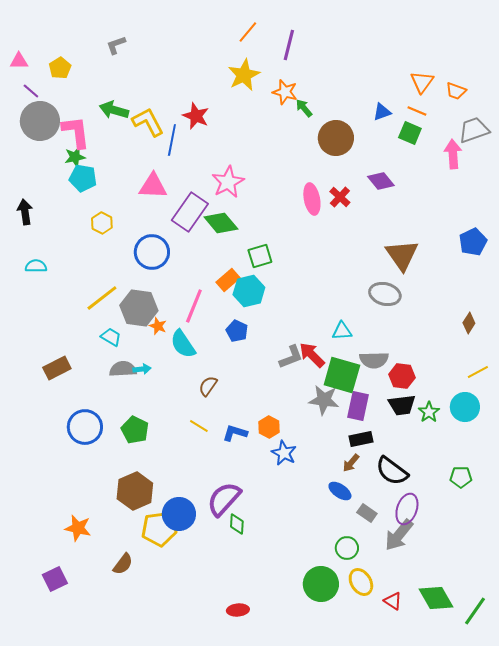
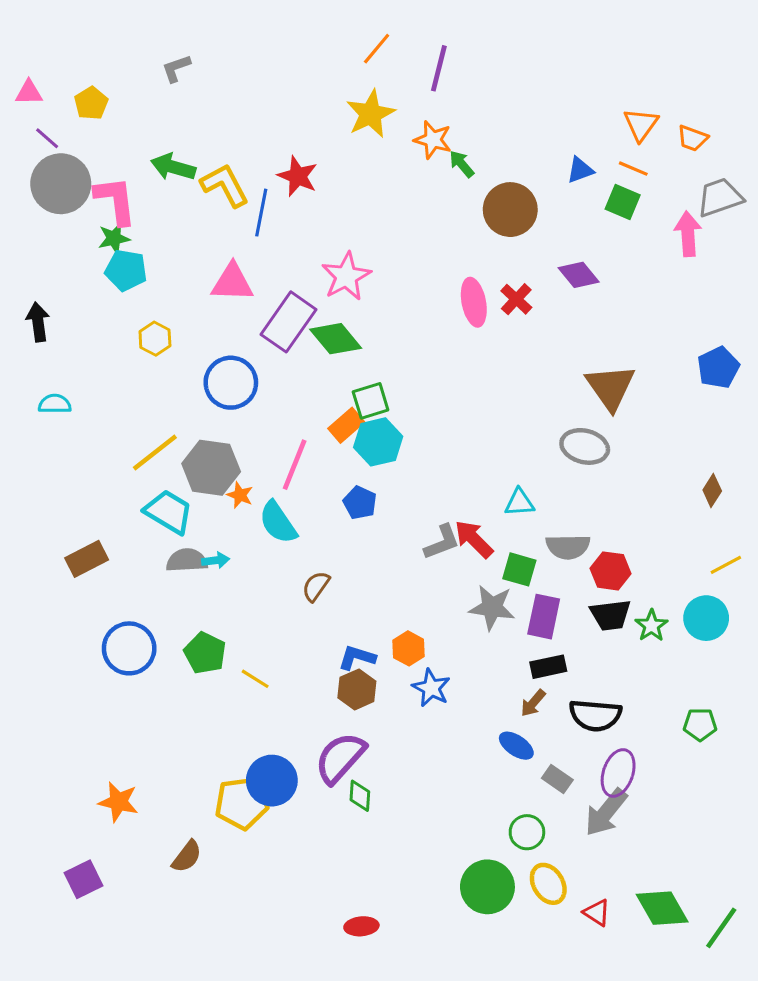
green square: (260, 256) -> (371, 401), moved
cyan trapezoid: (111, 337) -> (169, 512), size x1.6
green square: (342, 375) -> (519, 569), size x0.6
yellow line: (199, 426) -> (255, 679), moved
black semicircle: (392, 471) -> (595, 715), turned -32
brown hexagon: (135, 491) -> (357, 689), moved, size x0.7

